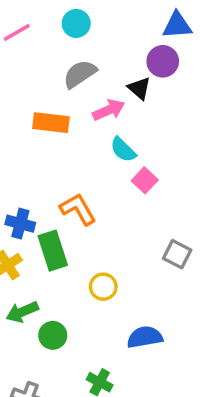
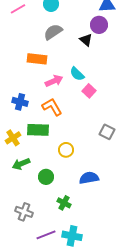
pink arrow: (109, 110) -> (54, 81), moved
blue cross: (20, 224) -> (20, 102), moved
green rectangle: (53, 251) -> (38, 130), turned -70
green circle: (53, 335) -> (46, 177), moved

